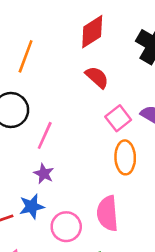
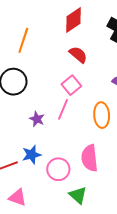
pink square: (118, 118) -> (71, 85), moved
pink line: (45, 135) -> (63, 109), moved
purple star: (44, 174) -> (37, 119), moved

